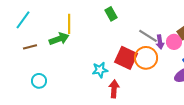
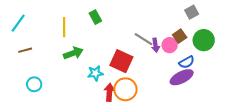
green rectangle: (111, 14) -> (95, 17), moved
green arrow: (59, 39) -> (73, 53), moved
orange circle: (146, 58) -> (125, 89), moved

